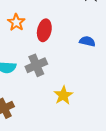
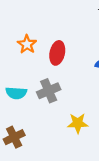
yellow star: (63, 95) -> (78, 123), turned 30

